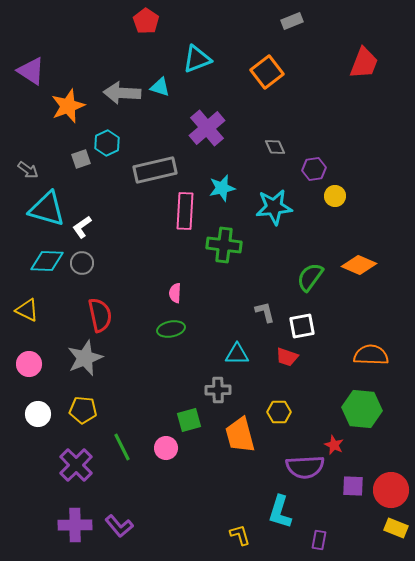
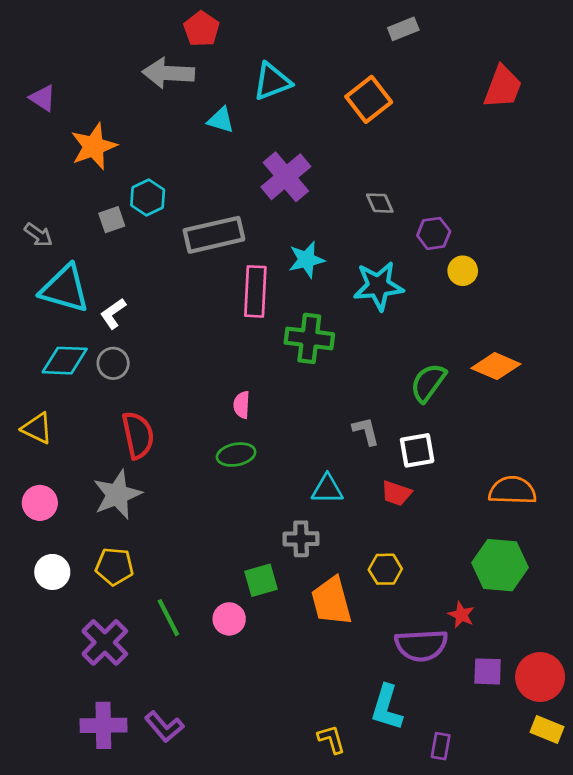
purple triangle: (31, 71) -> (43, 98), size x0.7
gray arrow: (122, 93) -> (168, 73), moved

